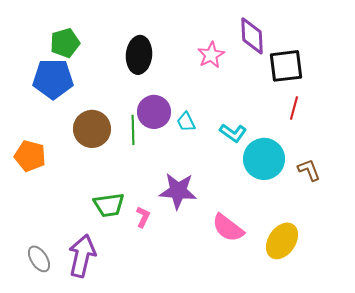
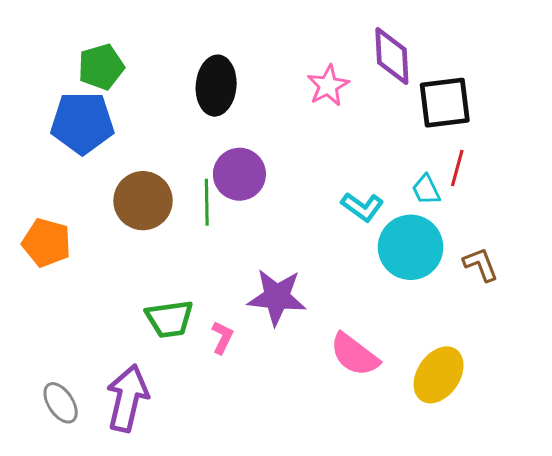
cyan trapezoid: (186, 122) -> (426, 190), moved

